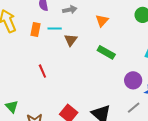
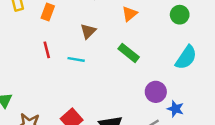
cyan line: (55, 28) -> (76, 59), moved
red line: (42, 71) -> (47, 50), moved

